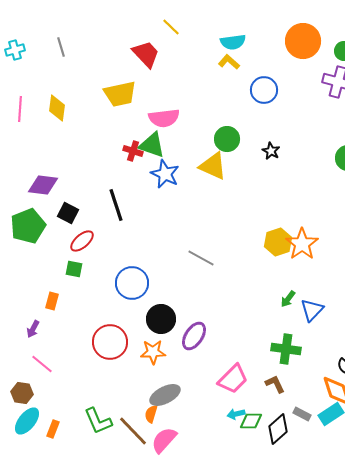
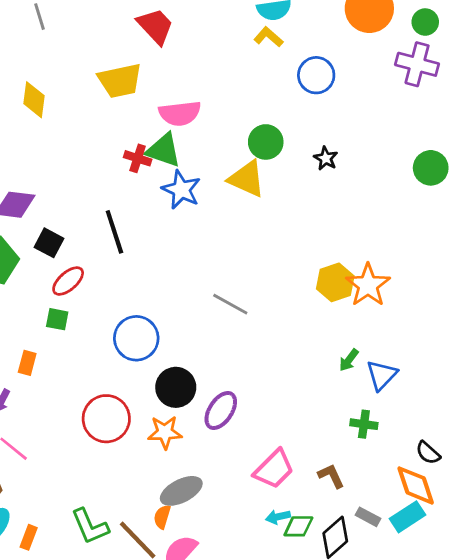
green cross: (286, 349) -> (364, 424), moved, size x0.7

